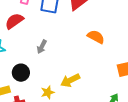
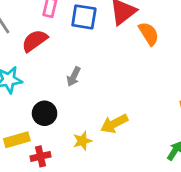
orange semicircle: (96, 37) -> (149, 34), moved, turned 30

